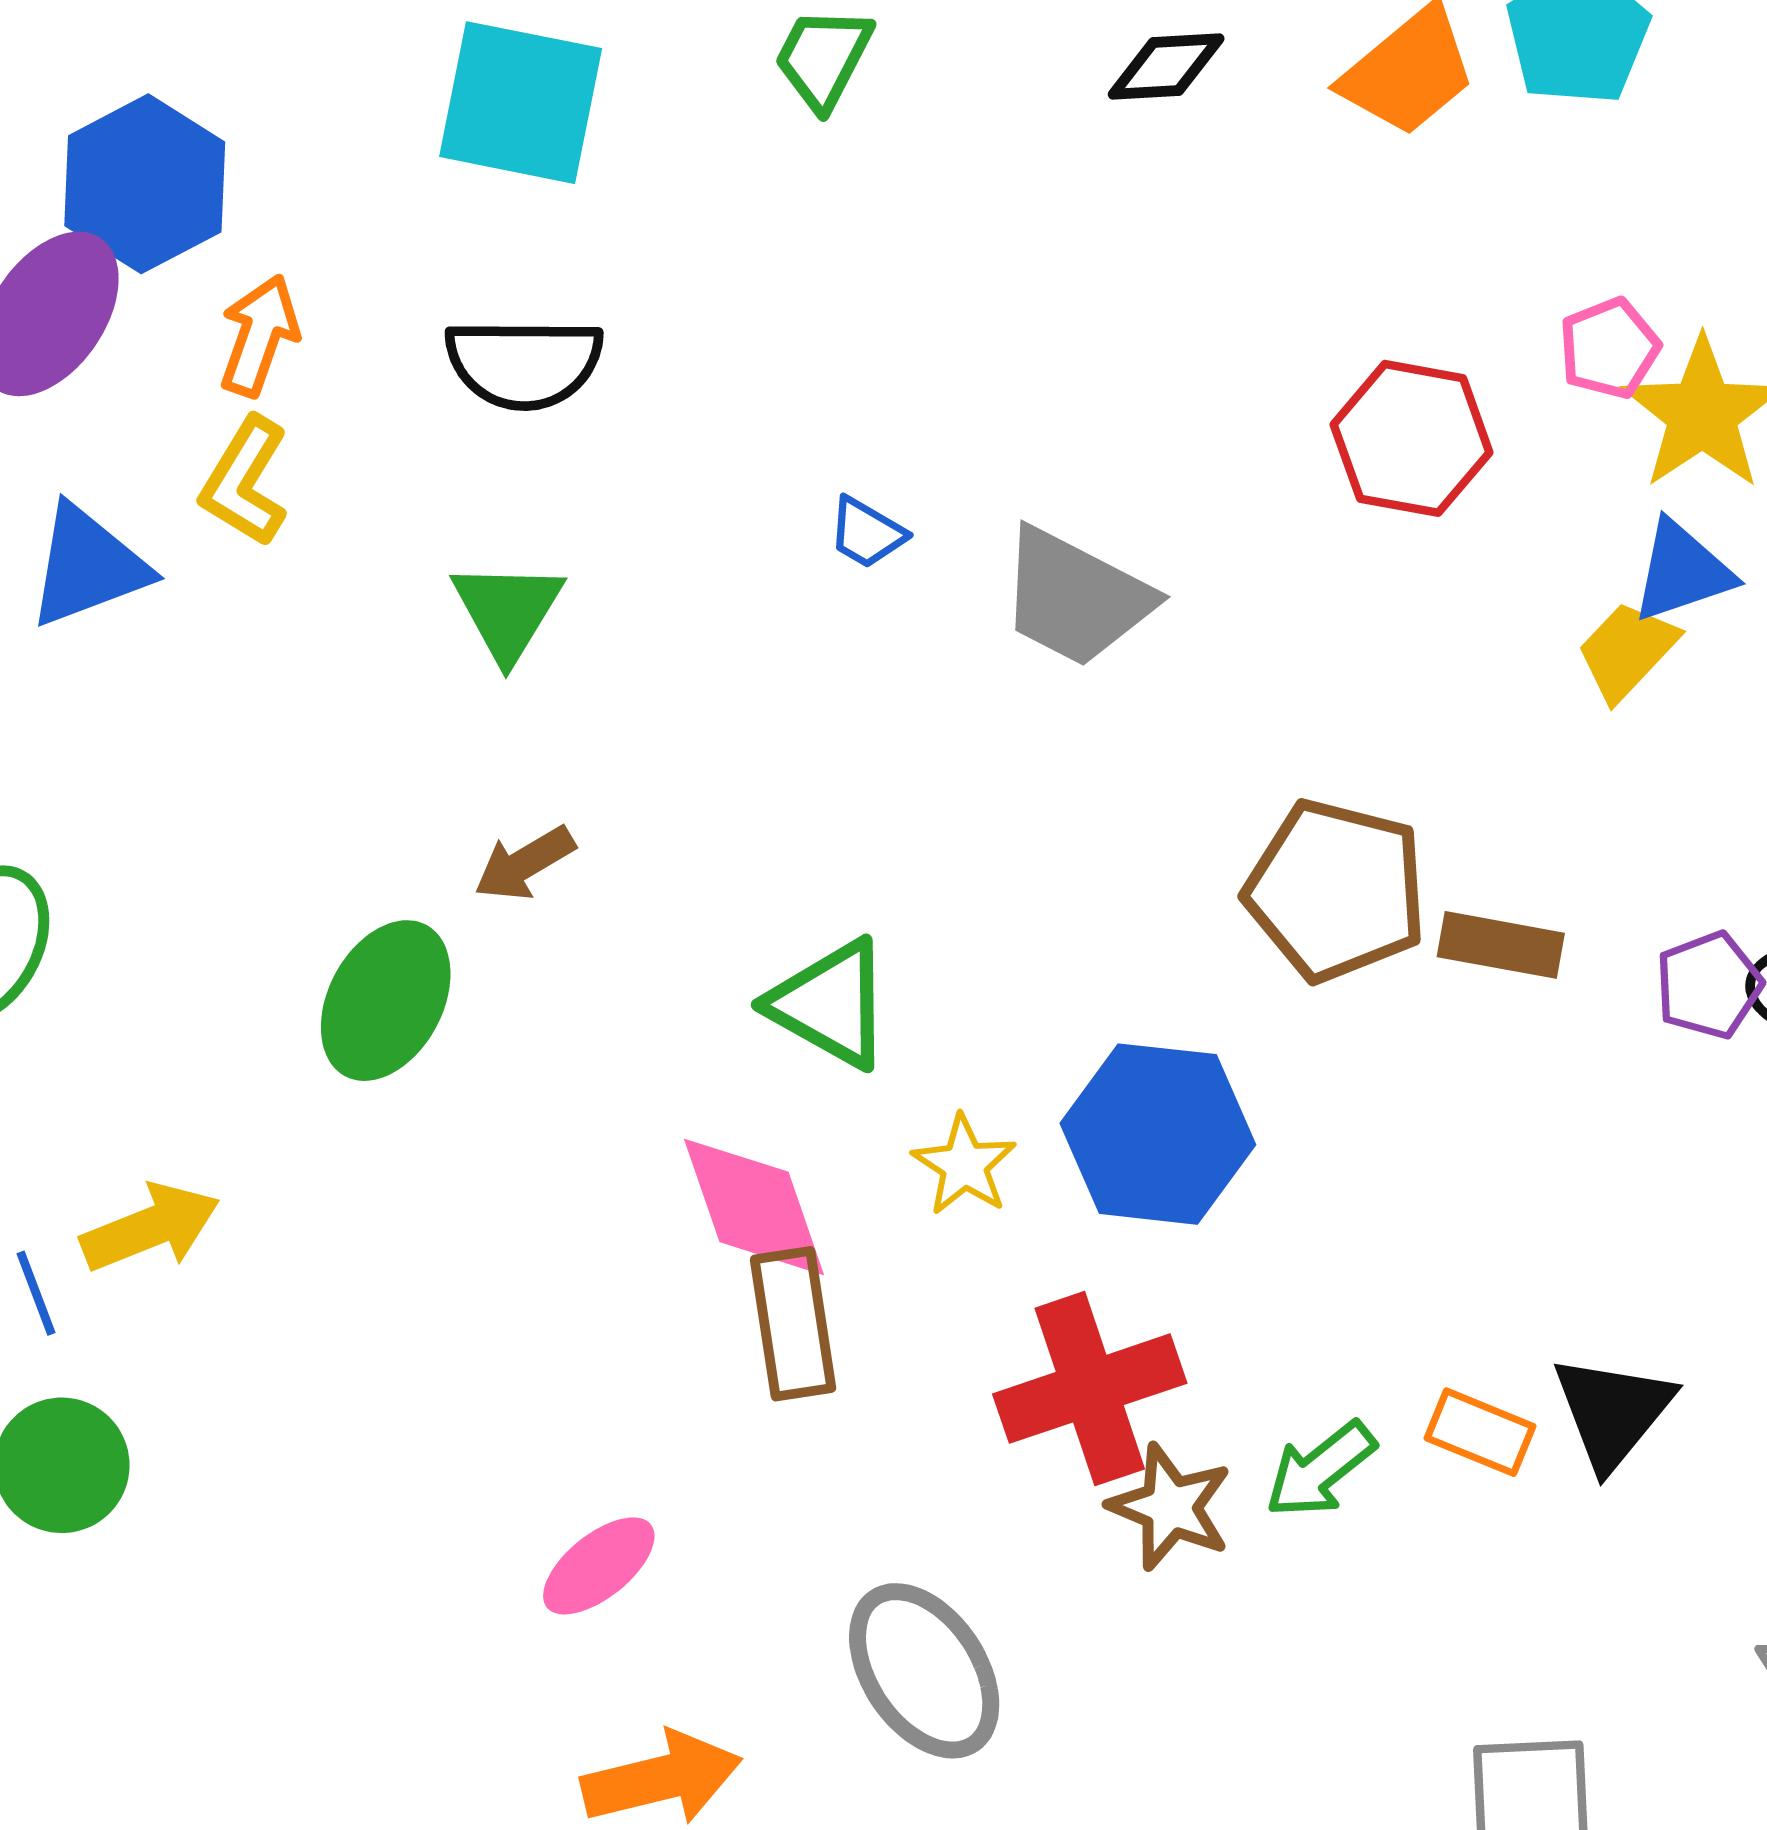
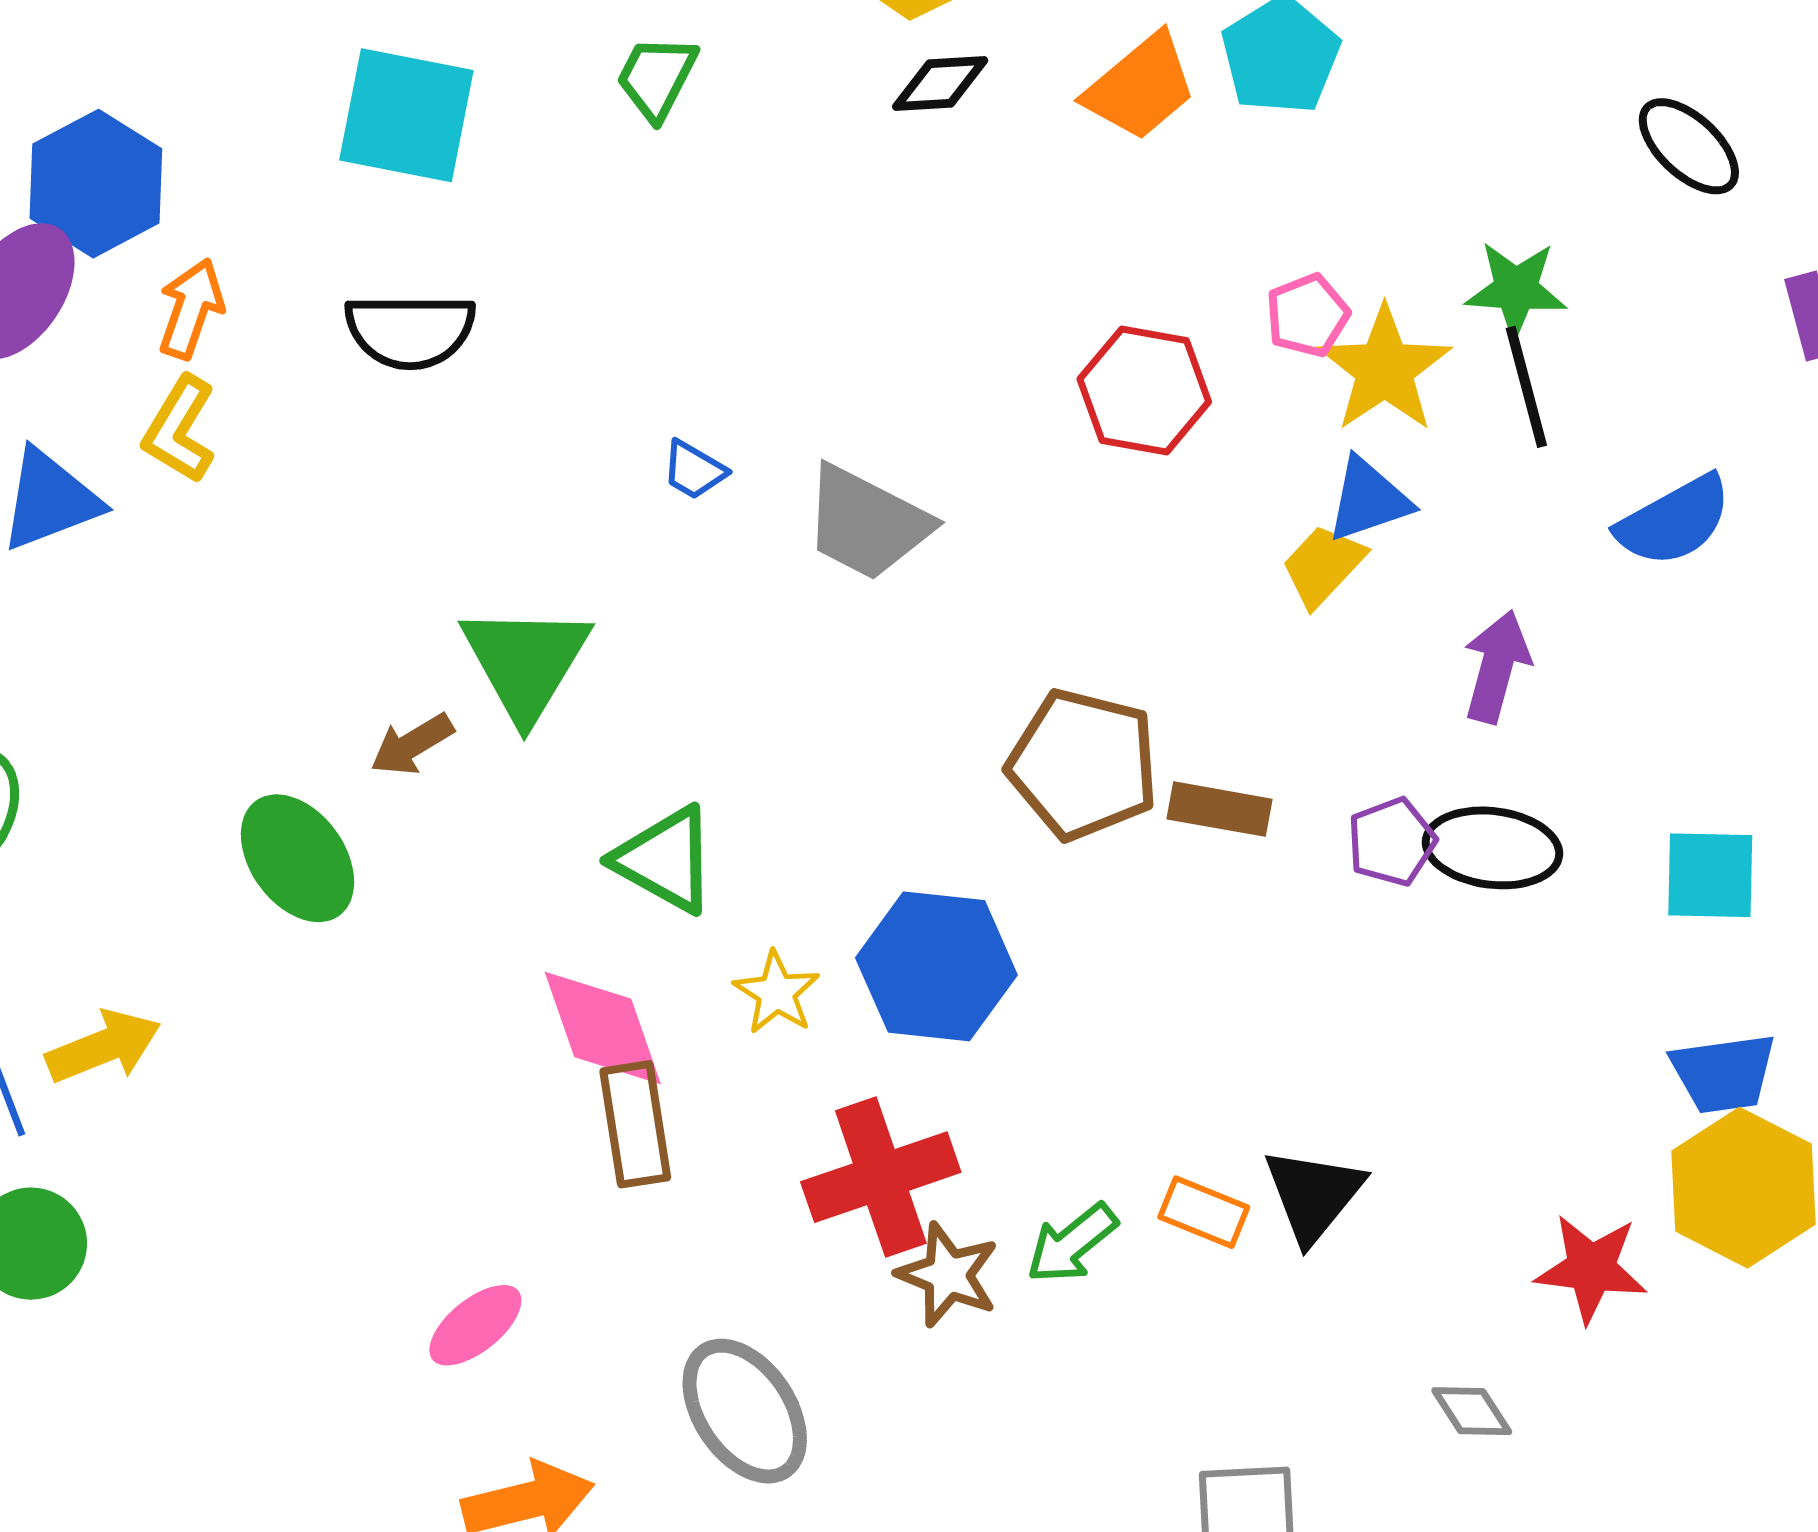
green triangle: (507, 611) -> (526, 662), moved, size x1.4
green ellipse: (386, 1001) -> (298, 858), turned -64

